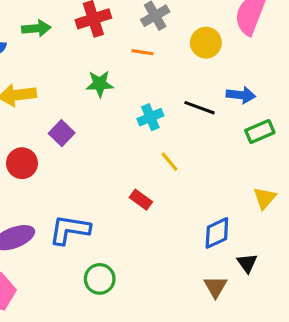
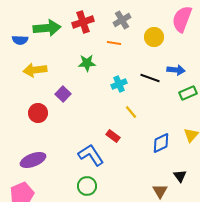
green arrow: (36, 28) -> (47, 28), size x1.5
blue L-shape: (70, 230) -> (91, 155), moved, turned 48
blue diamond: (217, 233) -> (161, 143), moved

